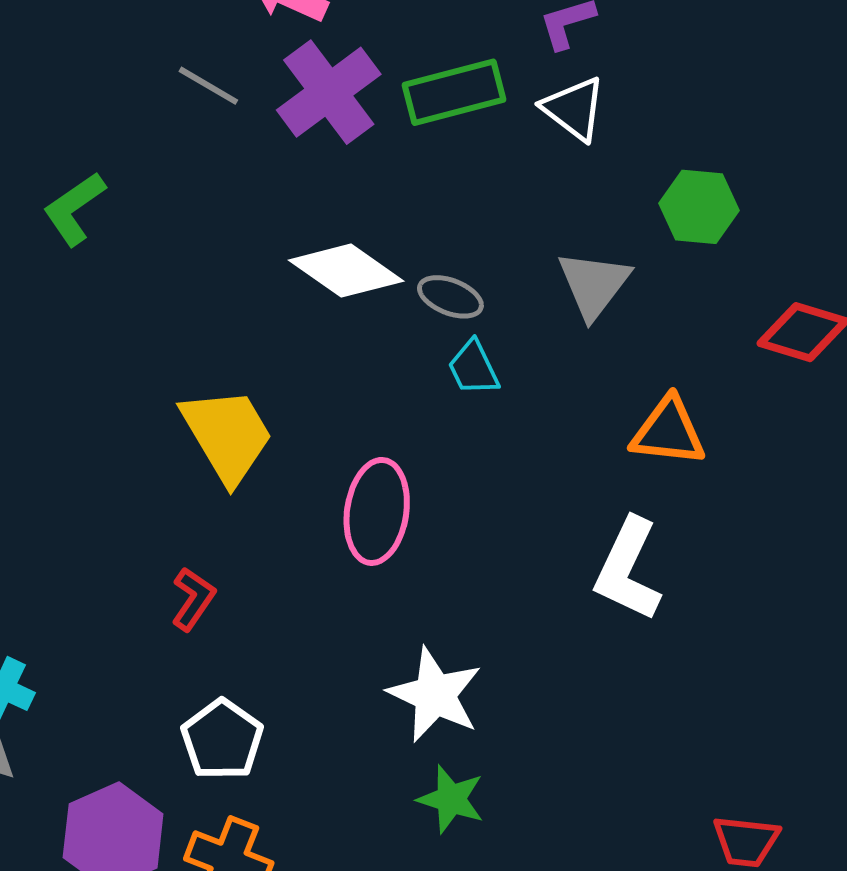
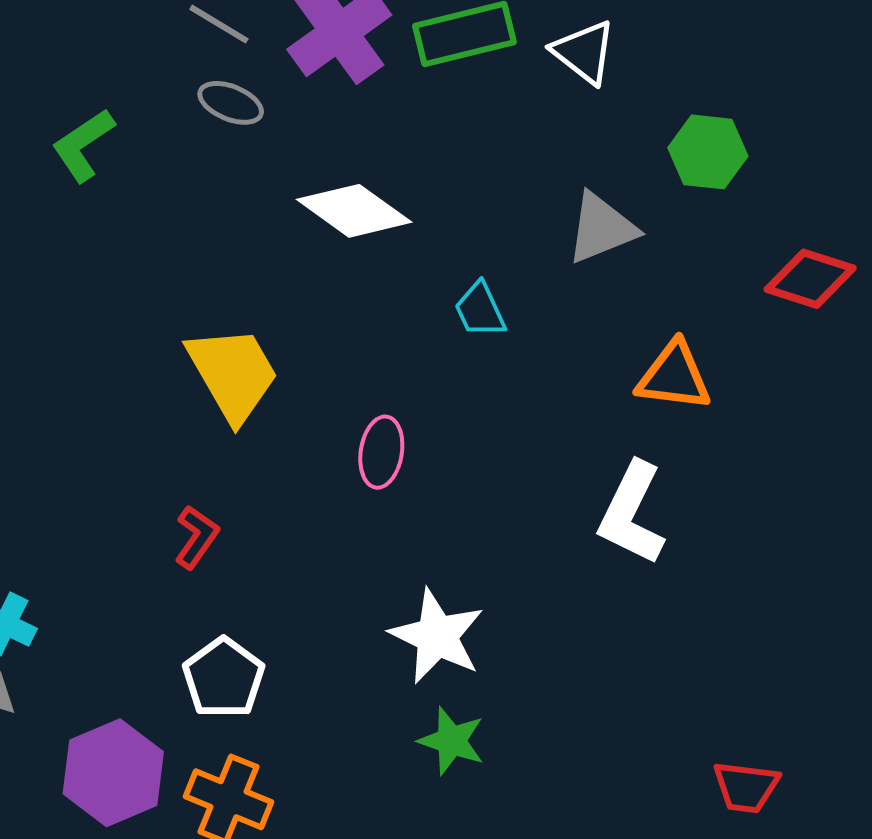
gray triangle: (594, 284) -> (601, 228), turned 30
gray ellipse: (450, 297) -> (231, 103), moved
pink ellipse: (377, 511) -> (381, 452), size x0.7

